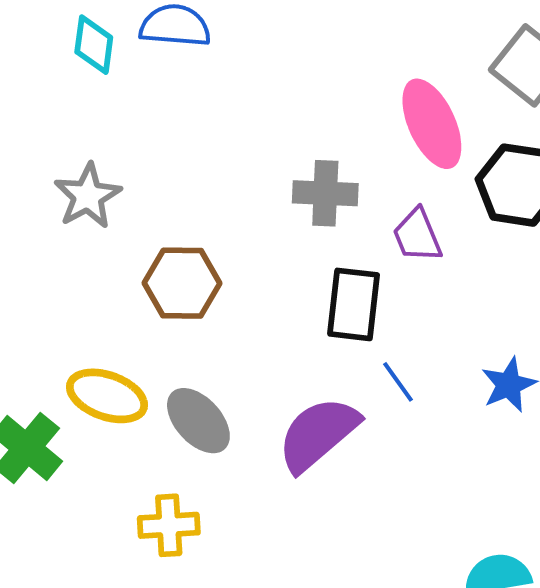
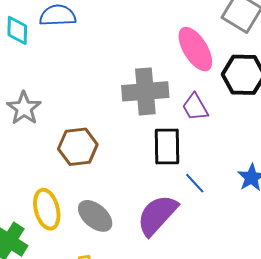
gray cross: (325, 193) -> (145, 91), size x1.4
yellow ellipse: (107, 396) -> (47, 209), turned 63

